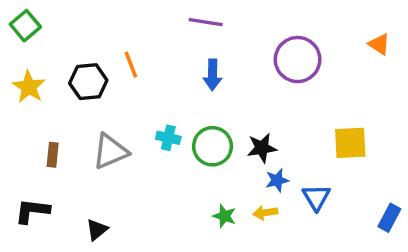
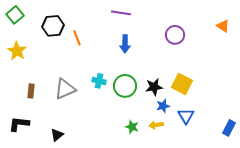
purple circle: (298, 60) -> (175, 35), size x0.7
black hexagon: (88, 82) -> (53, 26), moved
yellow square: (350, 143) -> (182, 84), moved, turned 30

